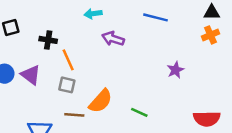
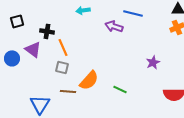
purple arrow: (113, 39) -> (114, 26), moved
purple star: (176, 70) -> (153, 62), moved
purple triangle: (31, 75) -> (33, 49), moved

